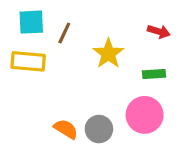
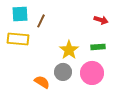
yellow star: (108, 54) -> (69, 50), moved
gray circle: (99, 129) -> (63, 72), moved

